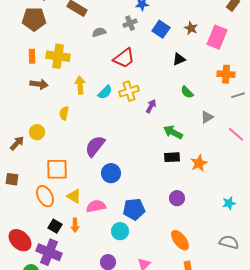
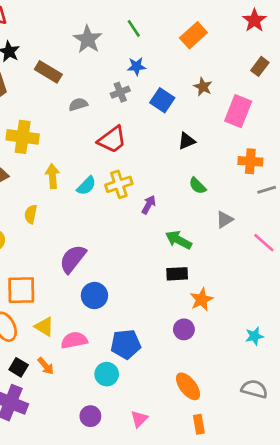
brown star: (191, 28) -> (203, 87), moved
orange star: (199, 163) -> (202, 300), moved
orange arrow: (75, 225) -> (46, 366), turned -40

